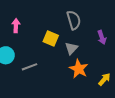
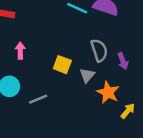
gray semicircle: (74, 20) -> (99, 50), moved
orange star: (79, 69) -> (108, 92), moved

